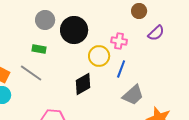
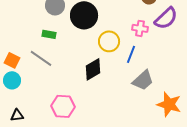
purple semicircle: (156, 33) -> (166, 18), size x1.4
pink cross: (119, 41) -> (140, 28), moved

